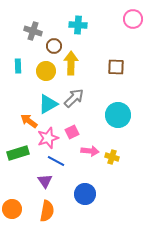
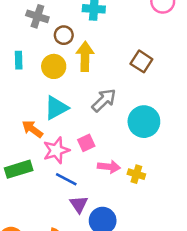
brown square: (116, 67) -> (141, 61), turned 30
gray arrow: (74, 98) -> (104, 100), moved
purple triangle: (45, 181) -> (79, 204), moved

